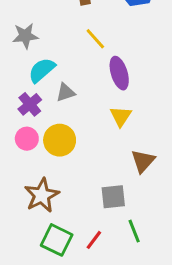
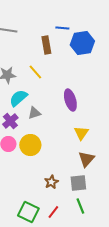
yellow line: (95, 39) -> (35, 72), moved
yellow triangle: (121, 116) -> (81, 133), moved
brown star: (42, 195) -> (51, 182), moved, size x0.6
gray square: (113, 197) -> (78, 183), moved

